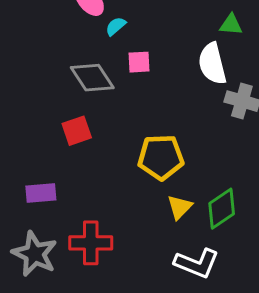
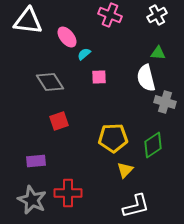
gray diamond: (92, 78) -> (50, 82), moved
green diamond: (222, 209) -> (153, 145), moved
white L-shape: (197, 263) -> (136, 206), turned -36

